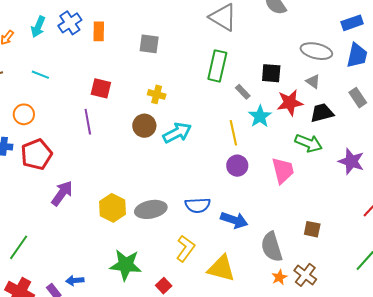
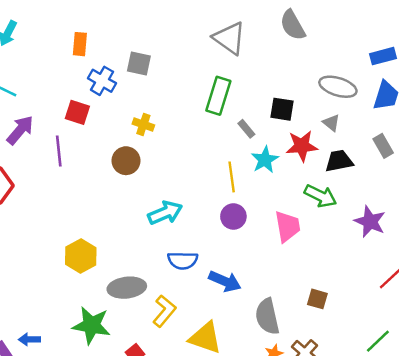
blue cross: (70, 23) -> (102, 81), moved, turned -30
cyan arrow: (177, 133) -> (165, 213), moved
purple arrow: (62, 193) -> (20, 130), moved
gray ellipse: (151, 209) -> (127, 288), moved

